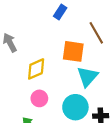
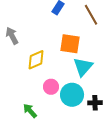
brown line: (96, 33) -> (91, 15), moved
pink circle: (39, 98) -> (51, 87), moved

